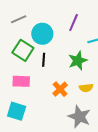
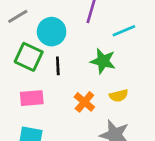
green star: (78, 61) -> (103, 61), turned -30

